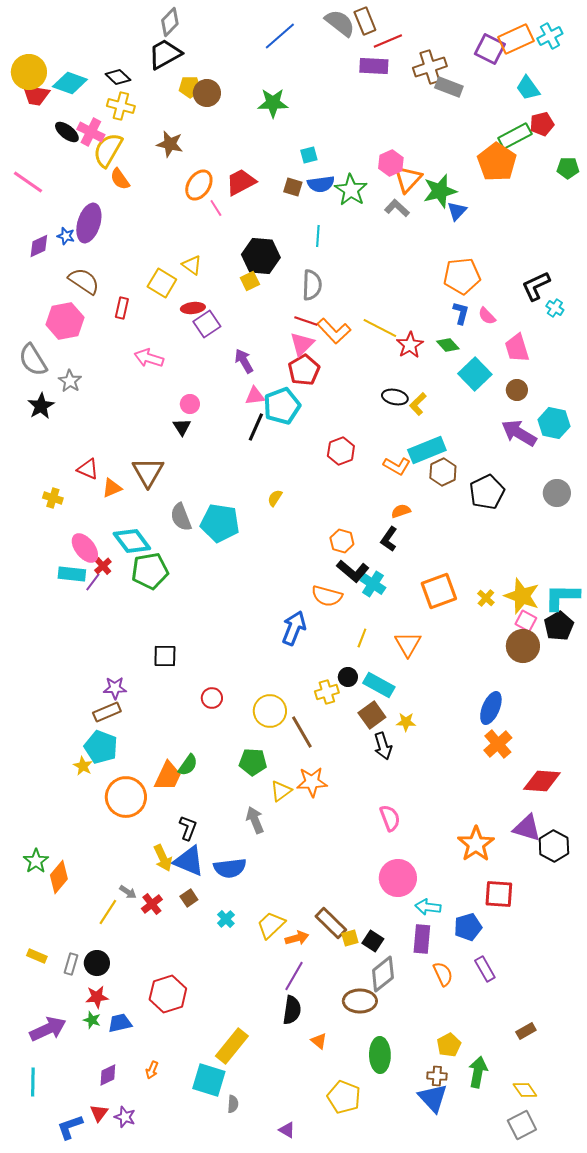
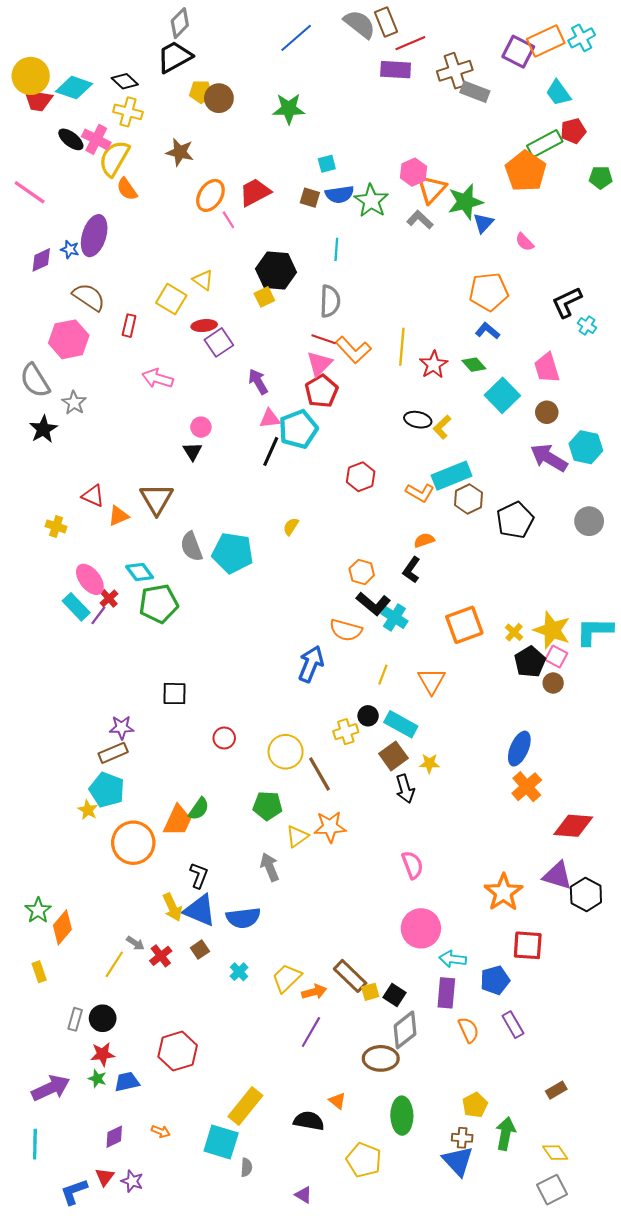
blue L-shape: (461, 313) -> (488, 331), turned -65
pink semicircle: (487, 316) -> (525, 242), moved
yellow line: (380, 328) -> (402, 347), turned 68
cyan diamond: (132, 541) -> (140, 572), size x0.7
cyan rectangle: (72, 574) -> (76, 607), turned 40
black pentagon: (559, 626) -> (530, 662), moved
brown circle: (523, 646) -> (553, 683), size x0.6
yellow rectangle: (37, 956) -> (39, 972), moved, turned 48
black semicircle: (292, 1010) -> (309, 1121), moved, turned -88
orange arrow: (152, 1070) -> (161, 1131), turned -90

